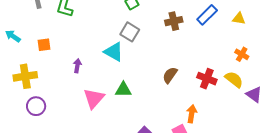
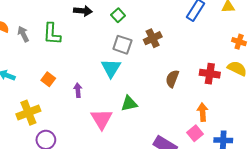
brown cross: (174, 21) -> (153, 38), moved
orange square: (44, 45) -> (48, 79), moved, turned -32
cyan triangle: (114, 52) -> (111, 68), turned 45

